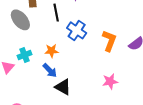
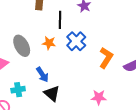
gray ellipse: (20, 20) -> (22, 46), moved
orange star: (52, 51) -> (49, 43), moved
cyan cross: (25, 55) -> (18, 90), moved

